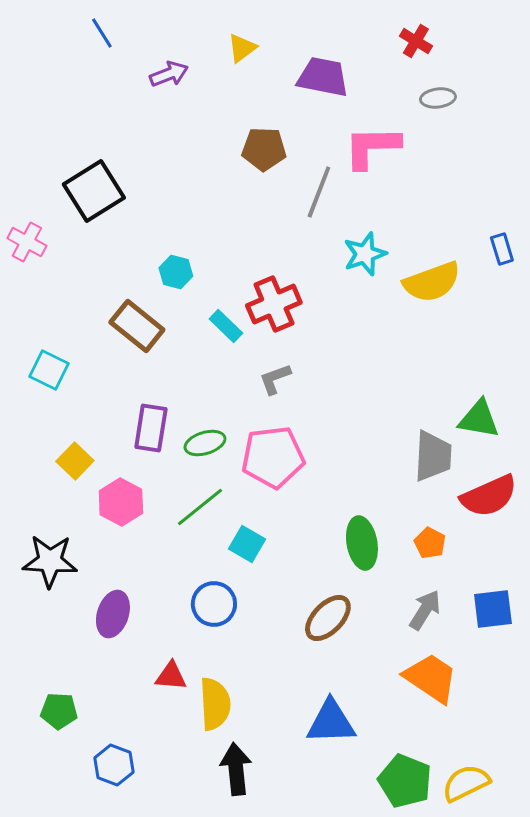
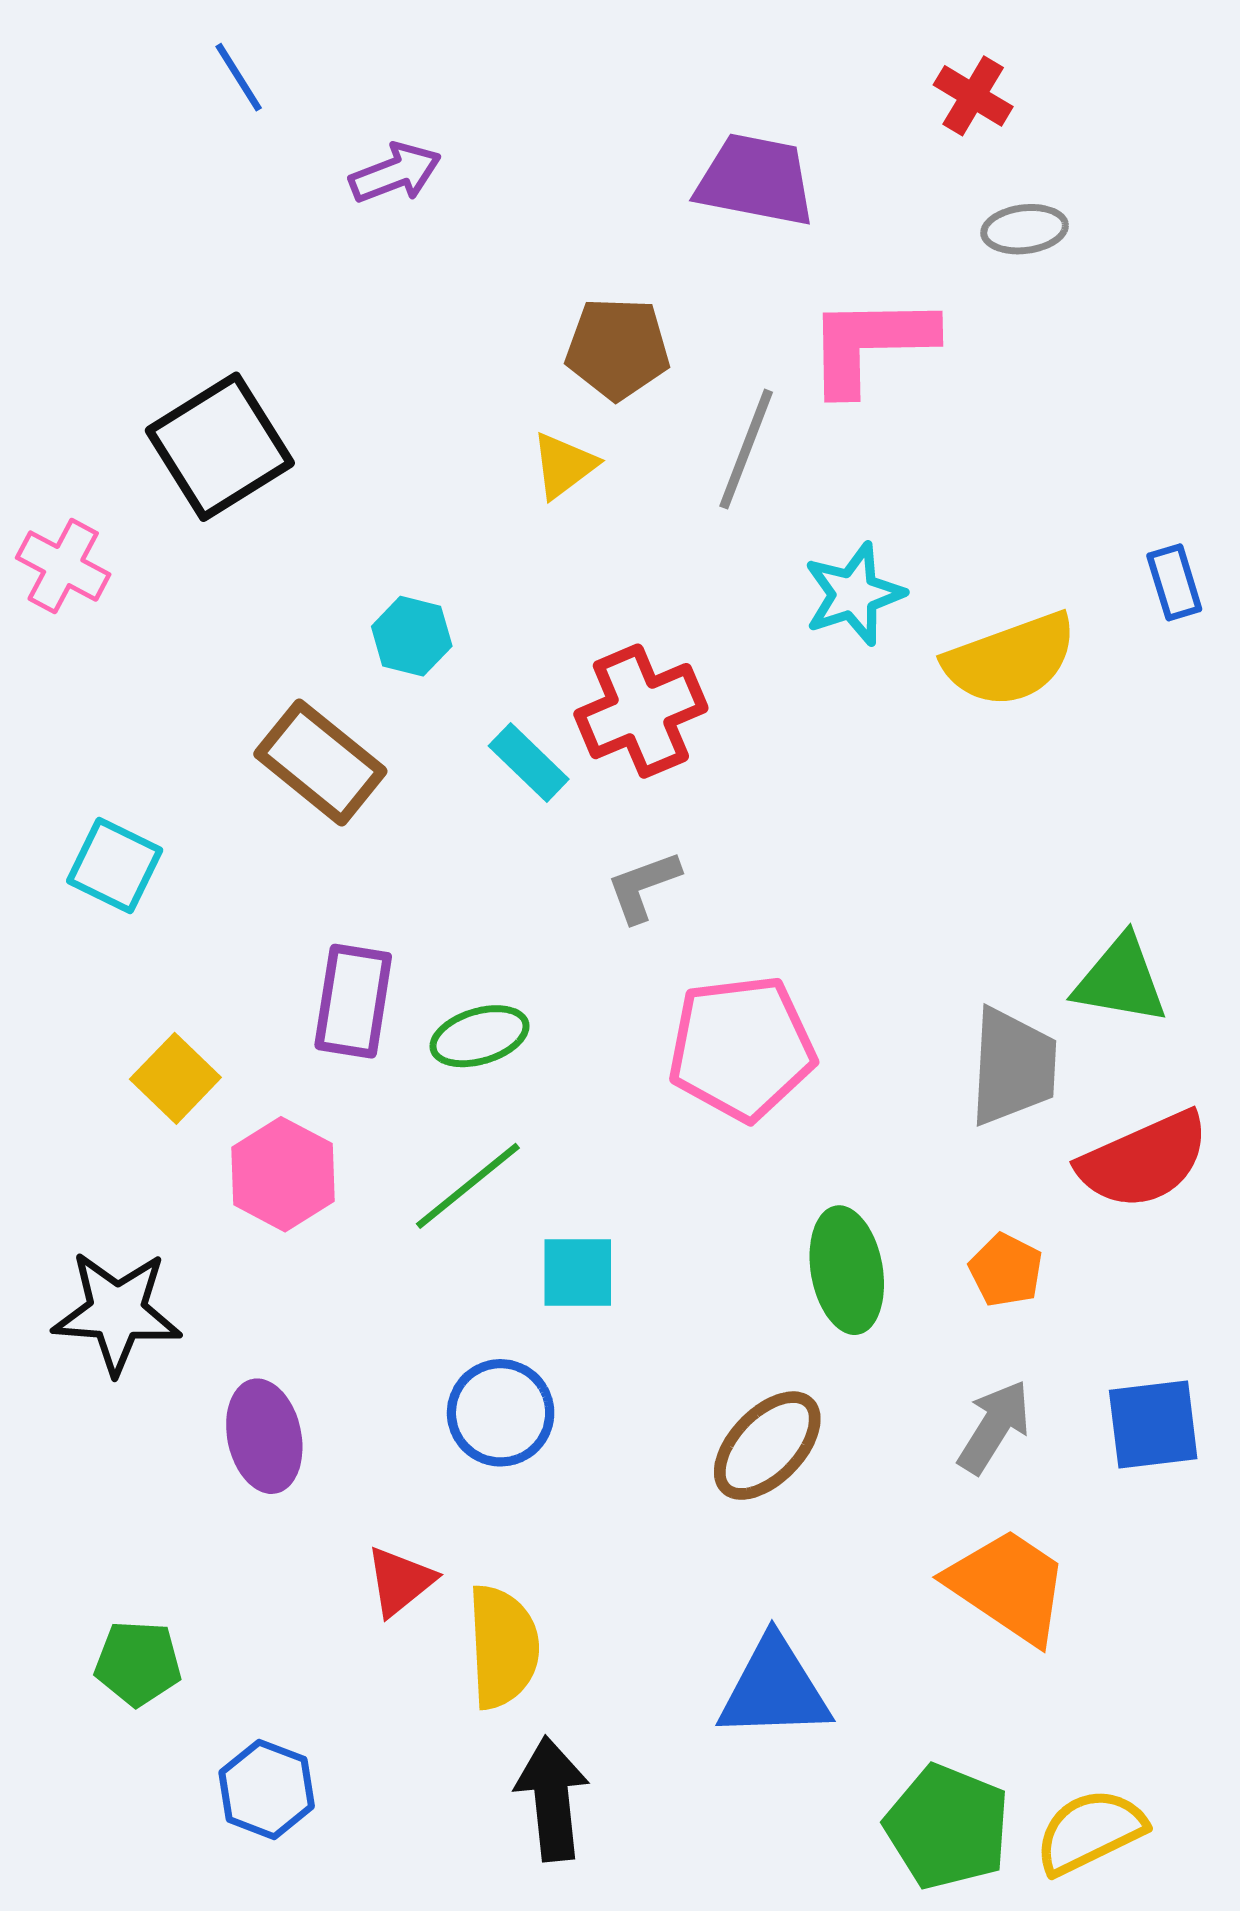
yellow triangle: (242, 48) -> (564, 465), moved
pink pentagon: (273, 457) -> (742, 1048), moved
cyan square: (247, 544) -> (578, 1272), turned -30
purple ellipse: (113, 614) -> (264, 1436), turned -30
red triangle: (171, 676) -> (400, 1581), turned -44

